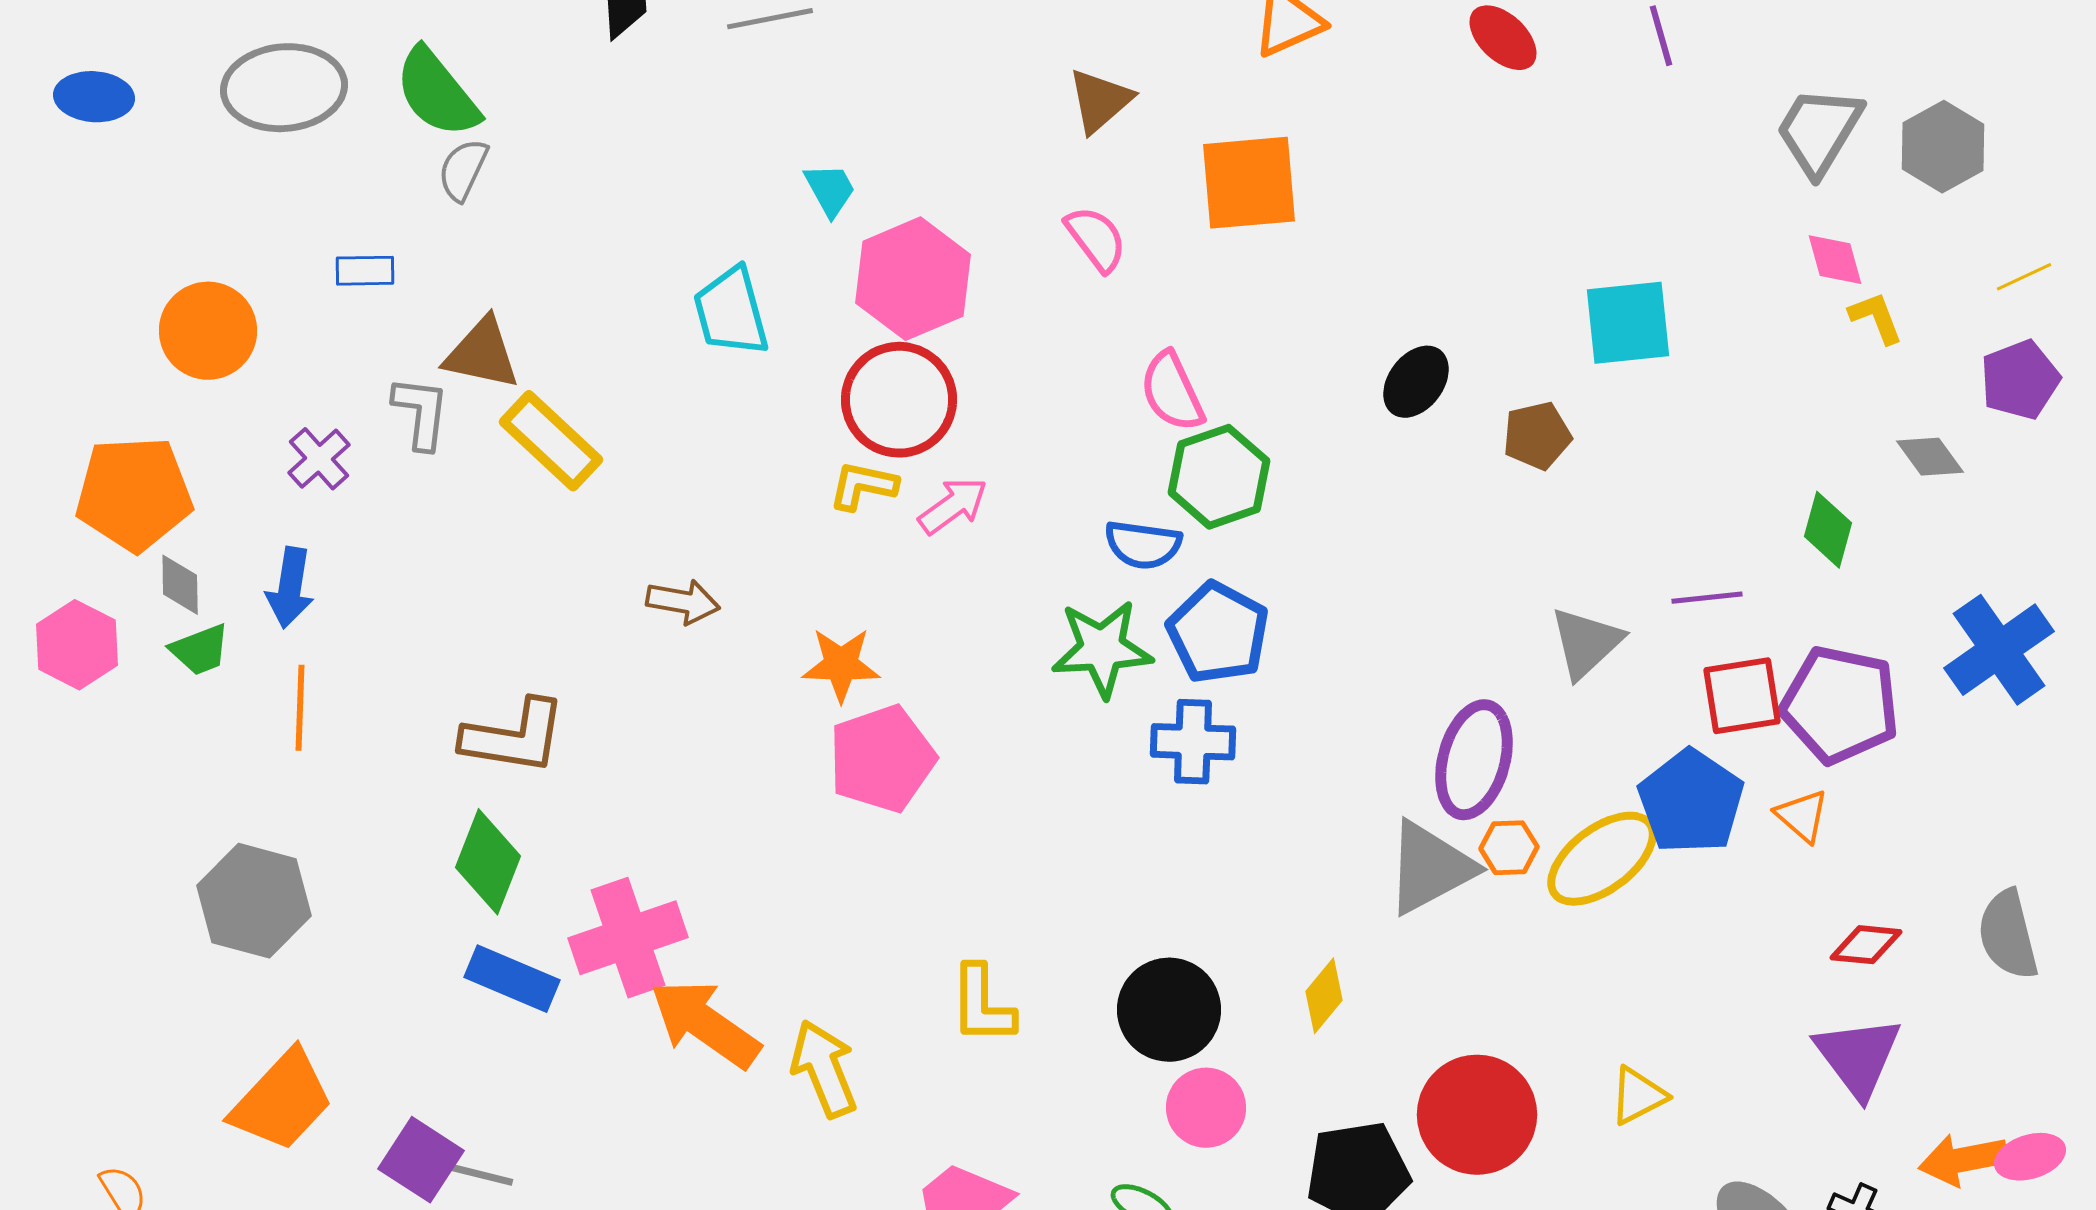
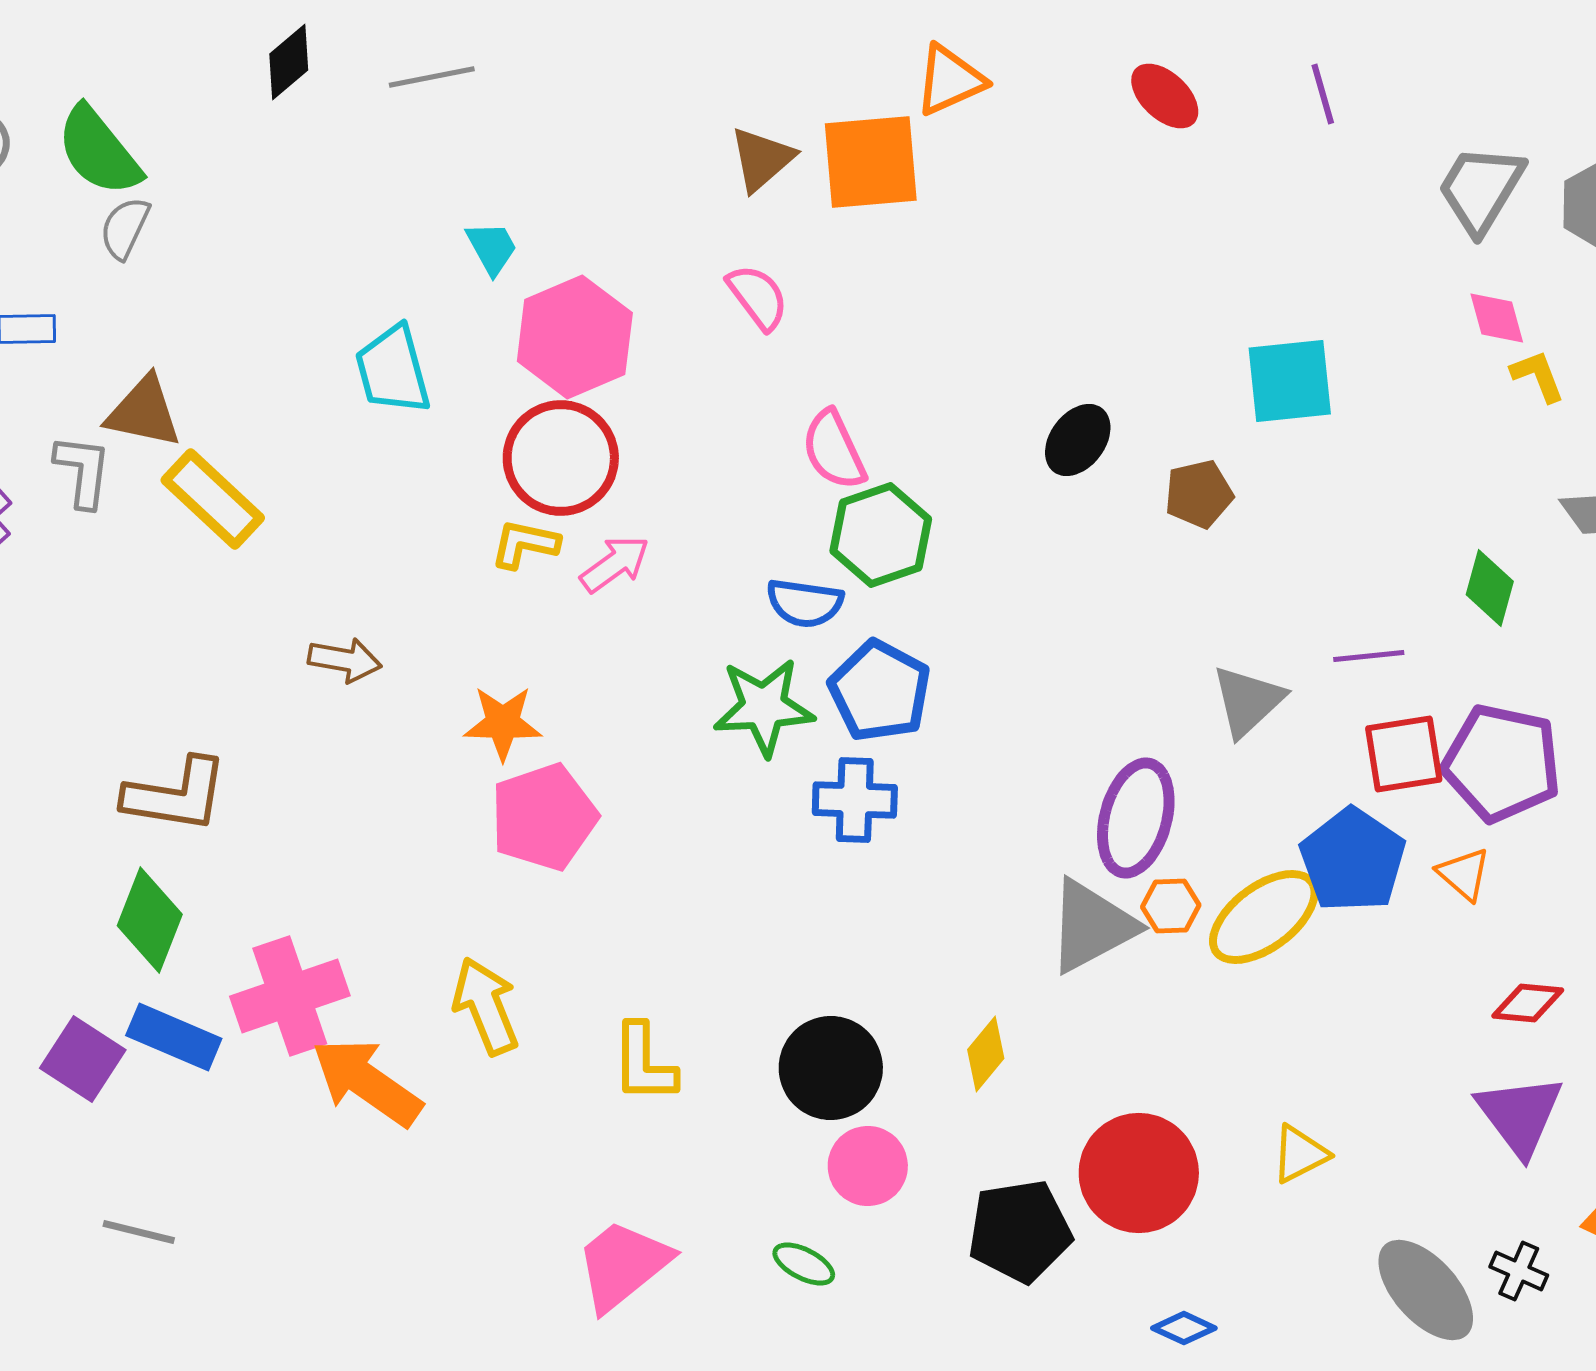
orange square: (1249, 183) -> (871, 162), moved
yellow arrow: (824, 1069) -> (486, 1006), moved
purple square: (421, 1160) -> (83, 1059), moved

